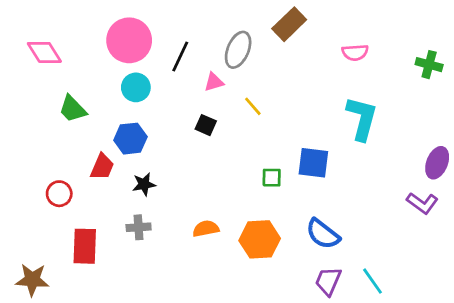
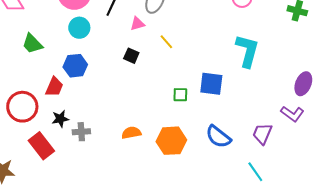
black star: (144, 184) -> (60, 119), moved
red circle: (59, 194) -> (22, 107), size x1.6
red rectangle: (85, 246) -> (41, 146), turned -40
purple trapezoid: (328, 281) -> (262, 134), moved

